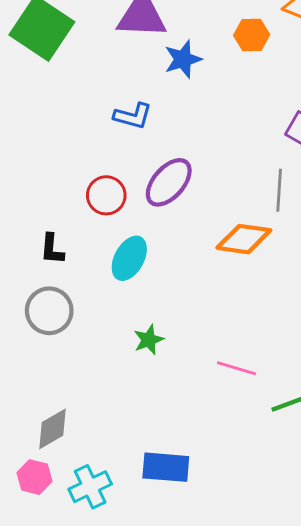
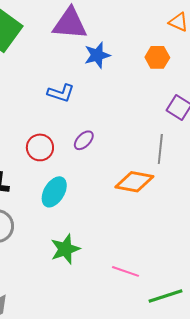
orange hexagon: (252, 35) -> (157, 57), moved
purple ellipse: (169, 182) -> (84, 140), size x0.6
green star: (149, 340) -> (65, 249), size x1.4

